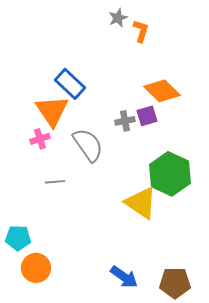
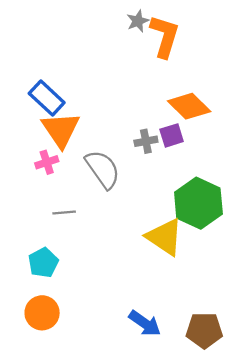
orange L-shape: (141, 31) -> (165, 36), size x1.6
blue rectangle: (70, 84) -> (47, 98), moved
cyan pentagon: (18, 238) -> (43, 263), moved, turned -30

